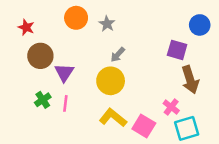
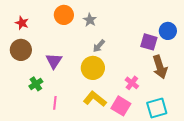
blue circle: (200, 25) -> (168, 31), moved
brown circle: (40, 56) -> (21, 50), moved
pink line: (65, 103) -> (55, 103), moved
pink cross: (171, 107) -> (132, 83), moved

